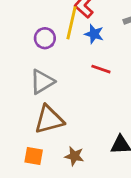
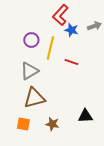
yellow line: (72, 23) -> (50, 48), moved
blue star: (94, 34) -> (71, 30), moved

